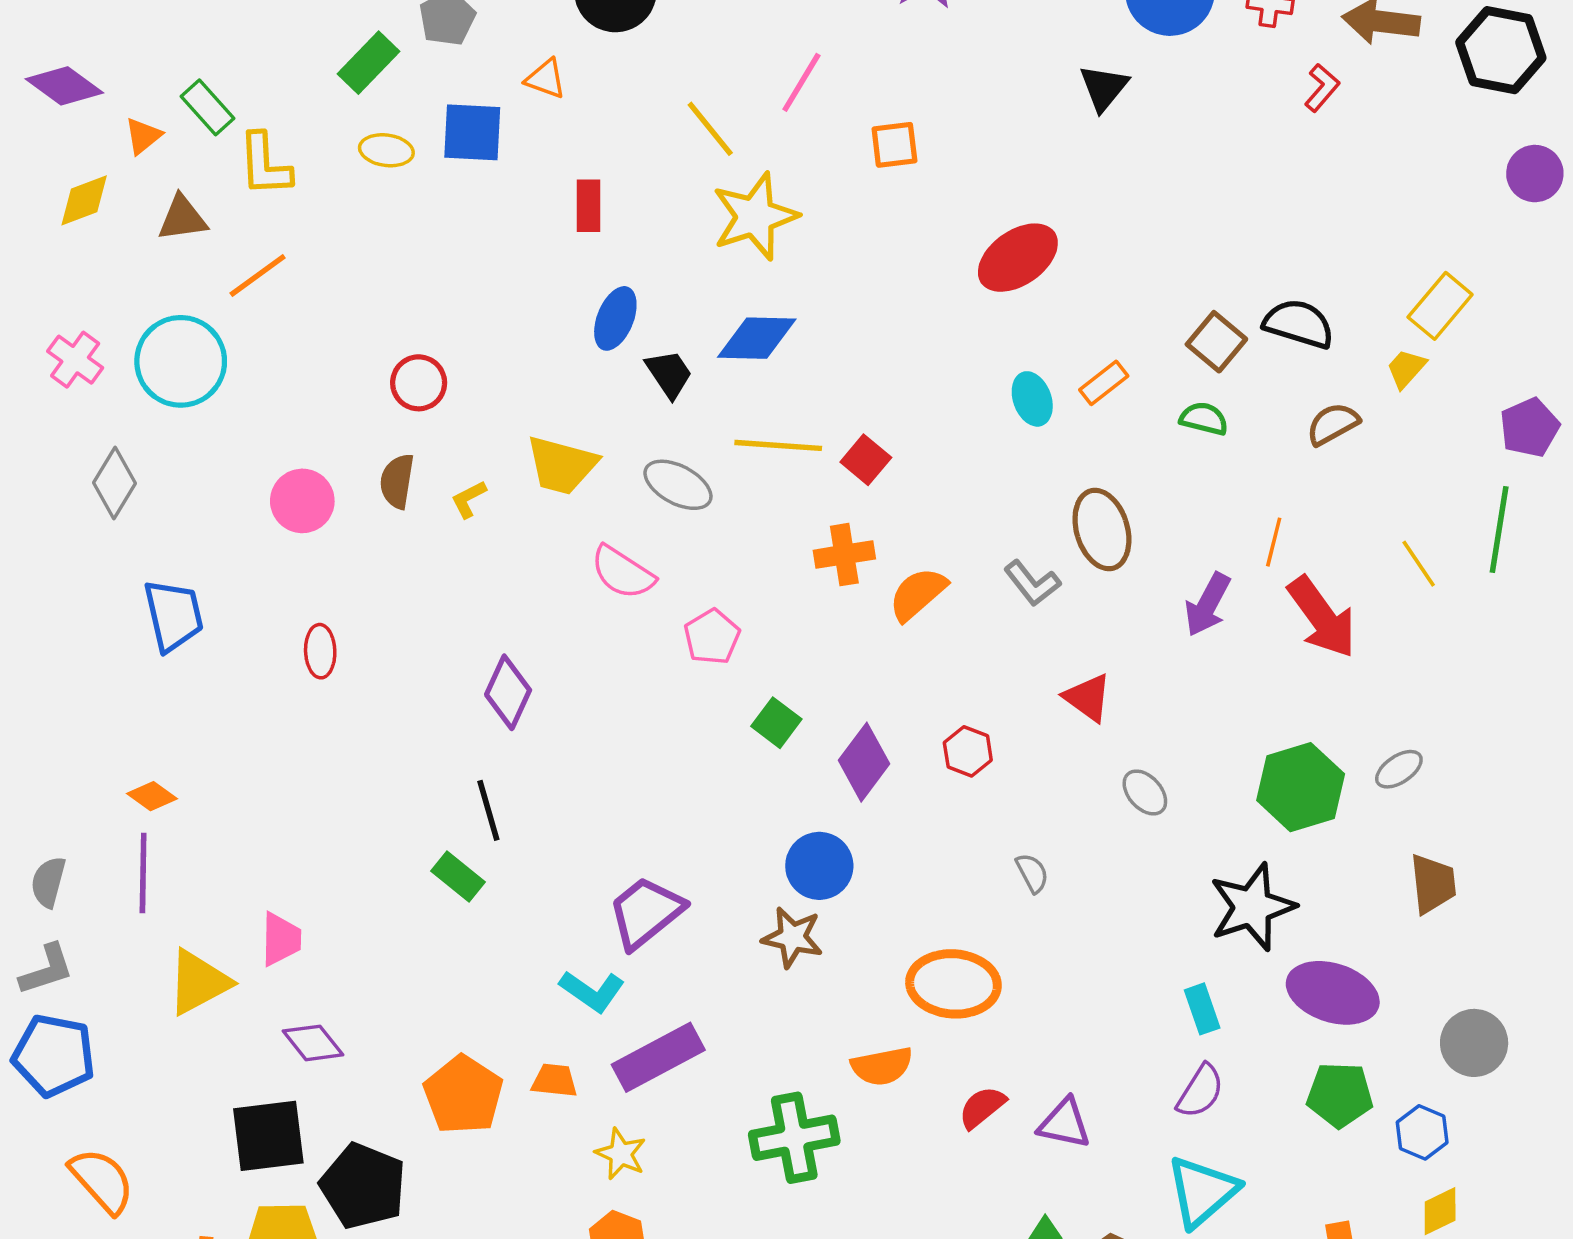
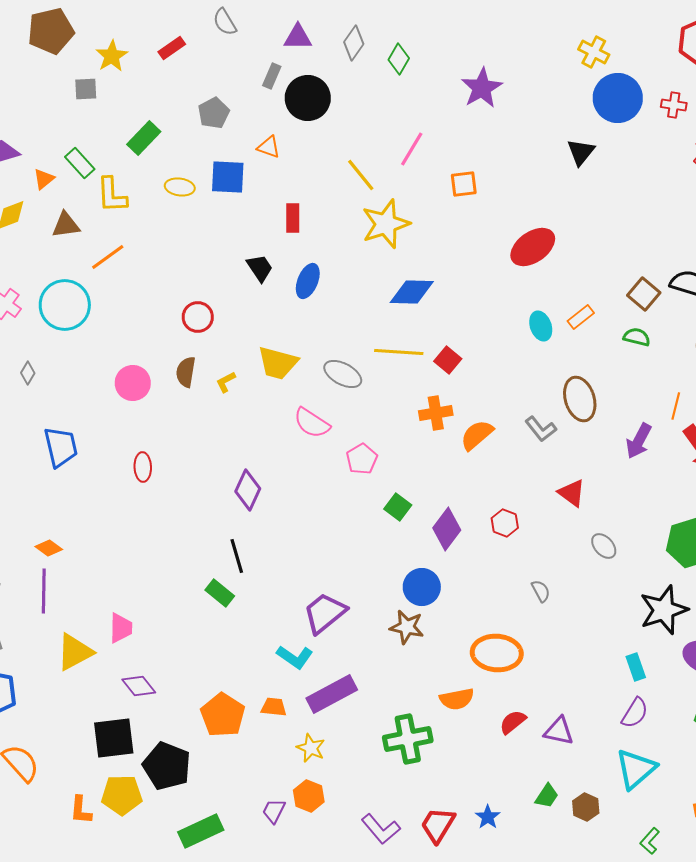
green rectangle: (369, 63) -> (144, 138), moved
blue diamond: (757, 338) -> (412, 292), moved
black trapezoid: (669, 374) -> (260, 268), moved
gray diamond: (114, 483) -> (28, 373), size x0.6

